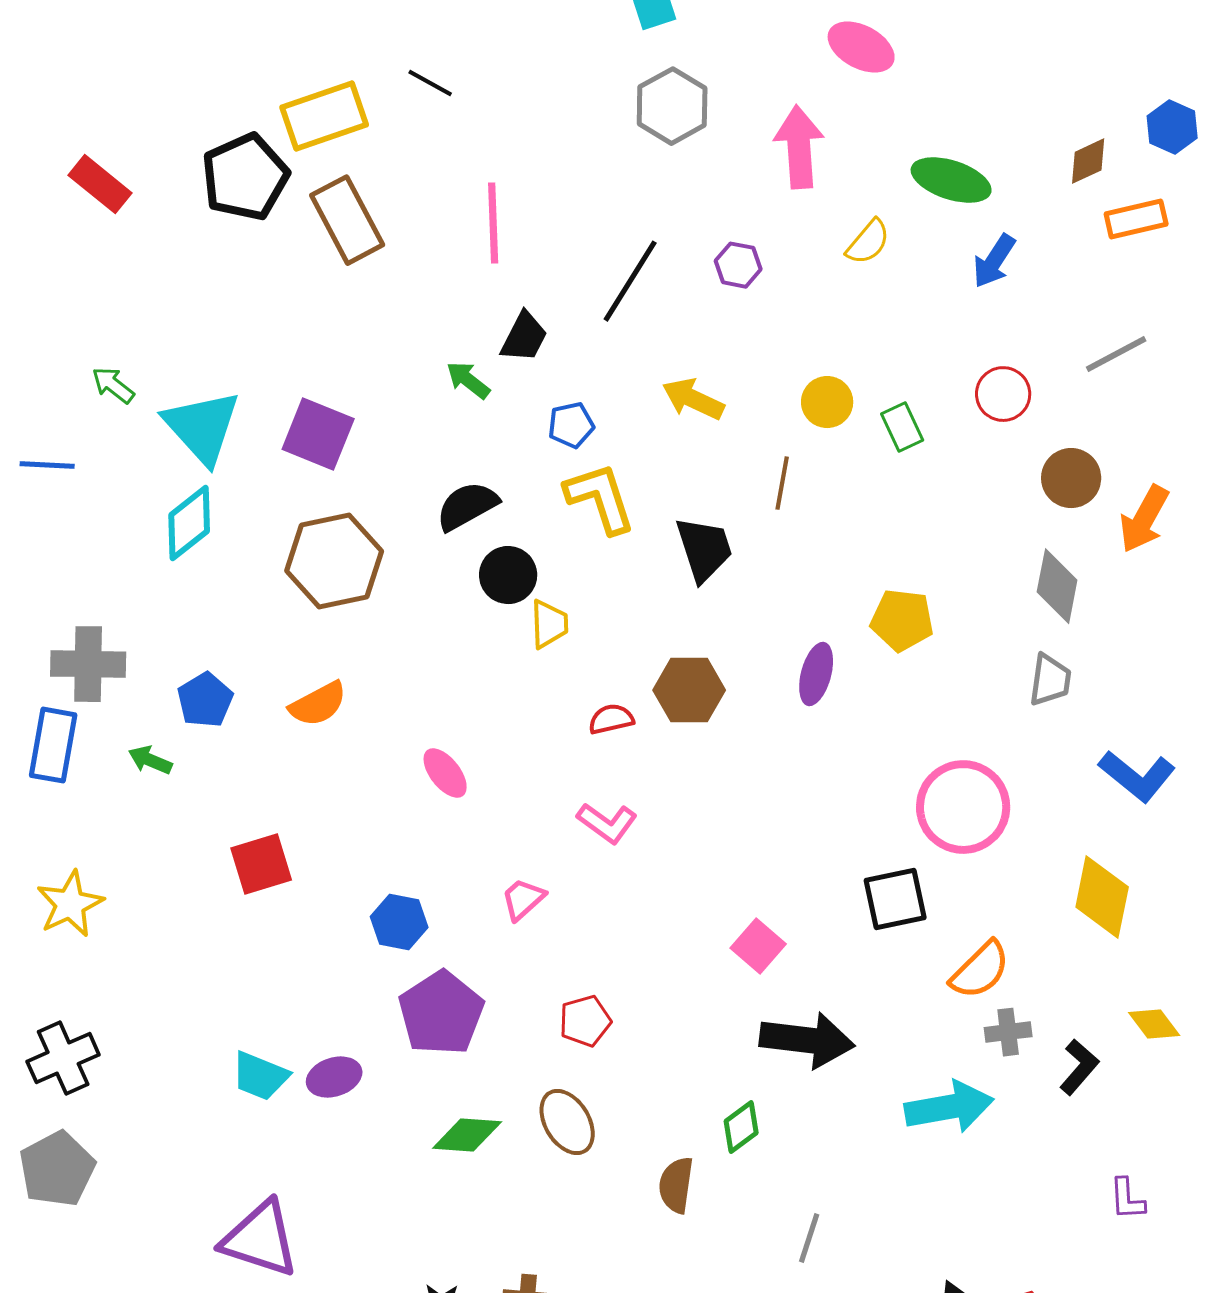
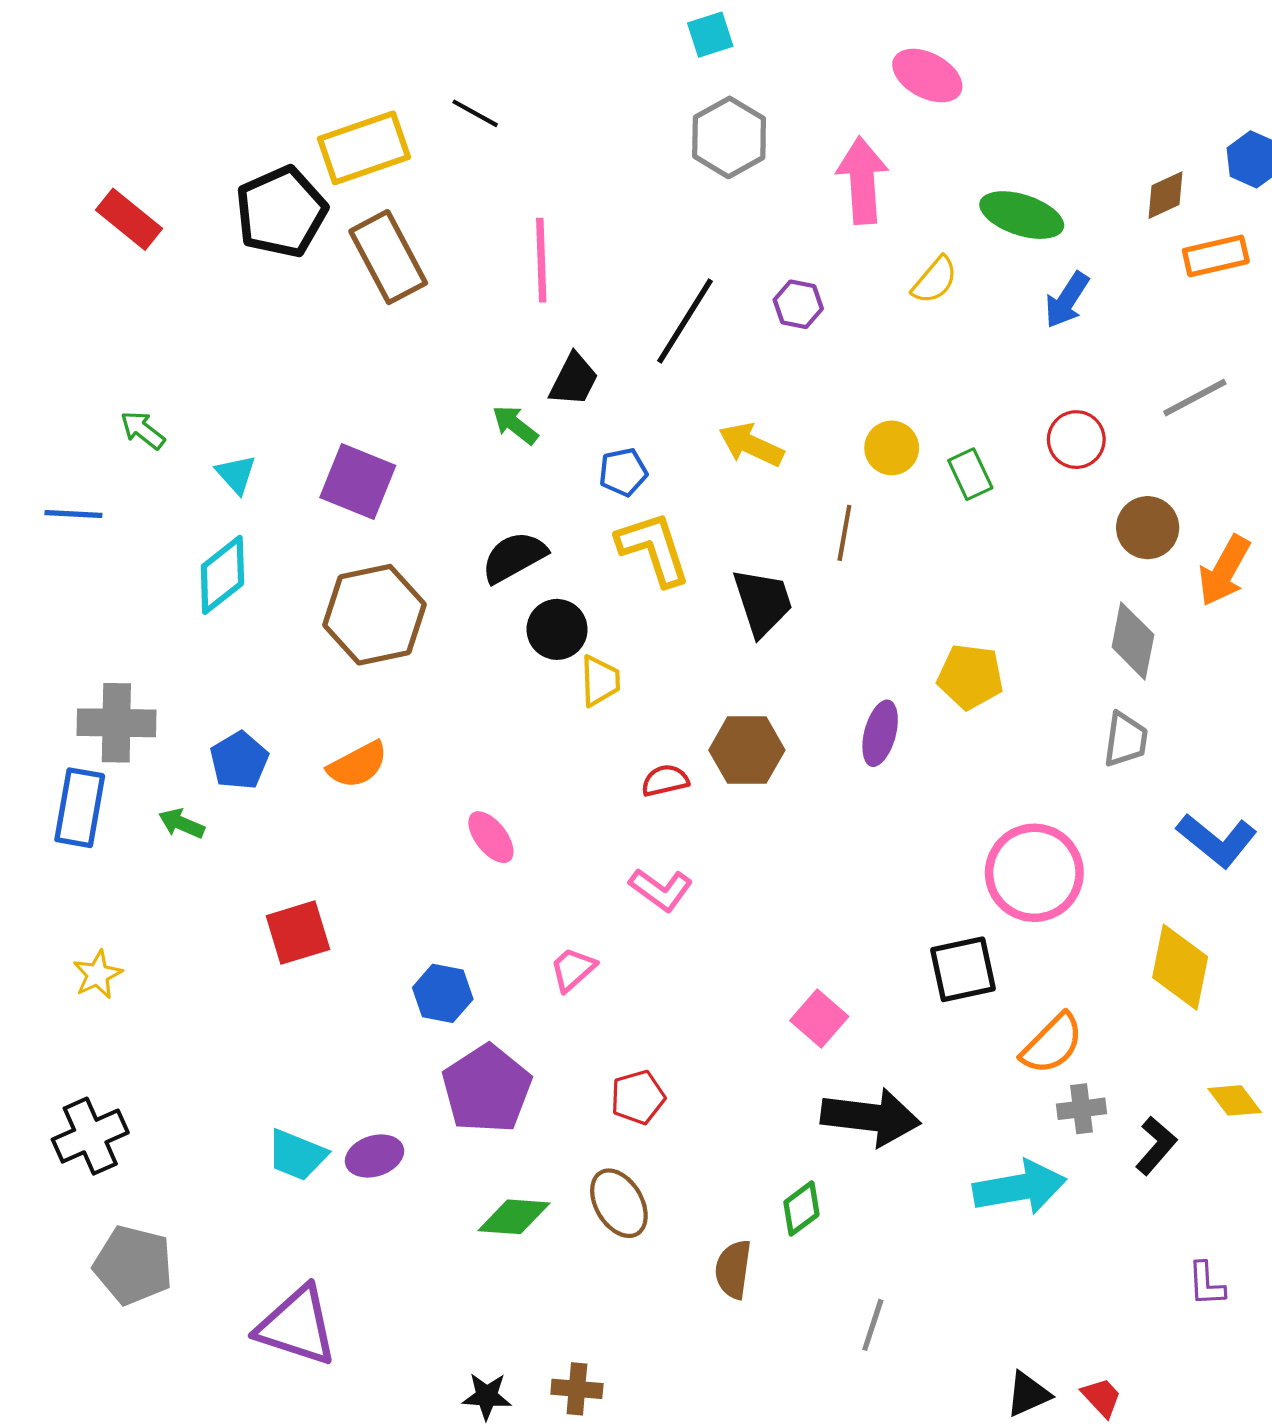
cyan triangle: (202, 427) -> (236, 474), size x0.5
yellow star: (70, 904) -> (98, 975), size x0.7
gray pentagon: (57, 1169) -> (133, 1265), moved, turned -30

